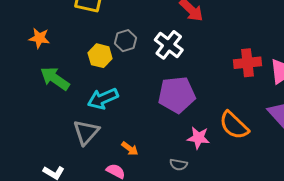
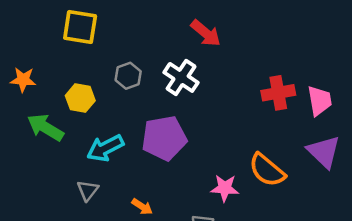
yellow hexagon: (100, 56) -> (80, 98), moved
purple pentagon: (177, 95) -> (164, 138), moved
gray triangle: (86, 132) -> (88, 190), size x0.7

